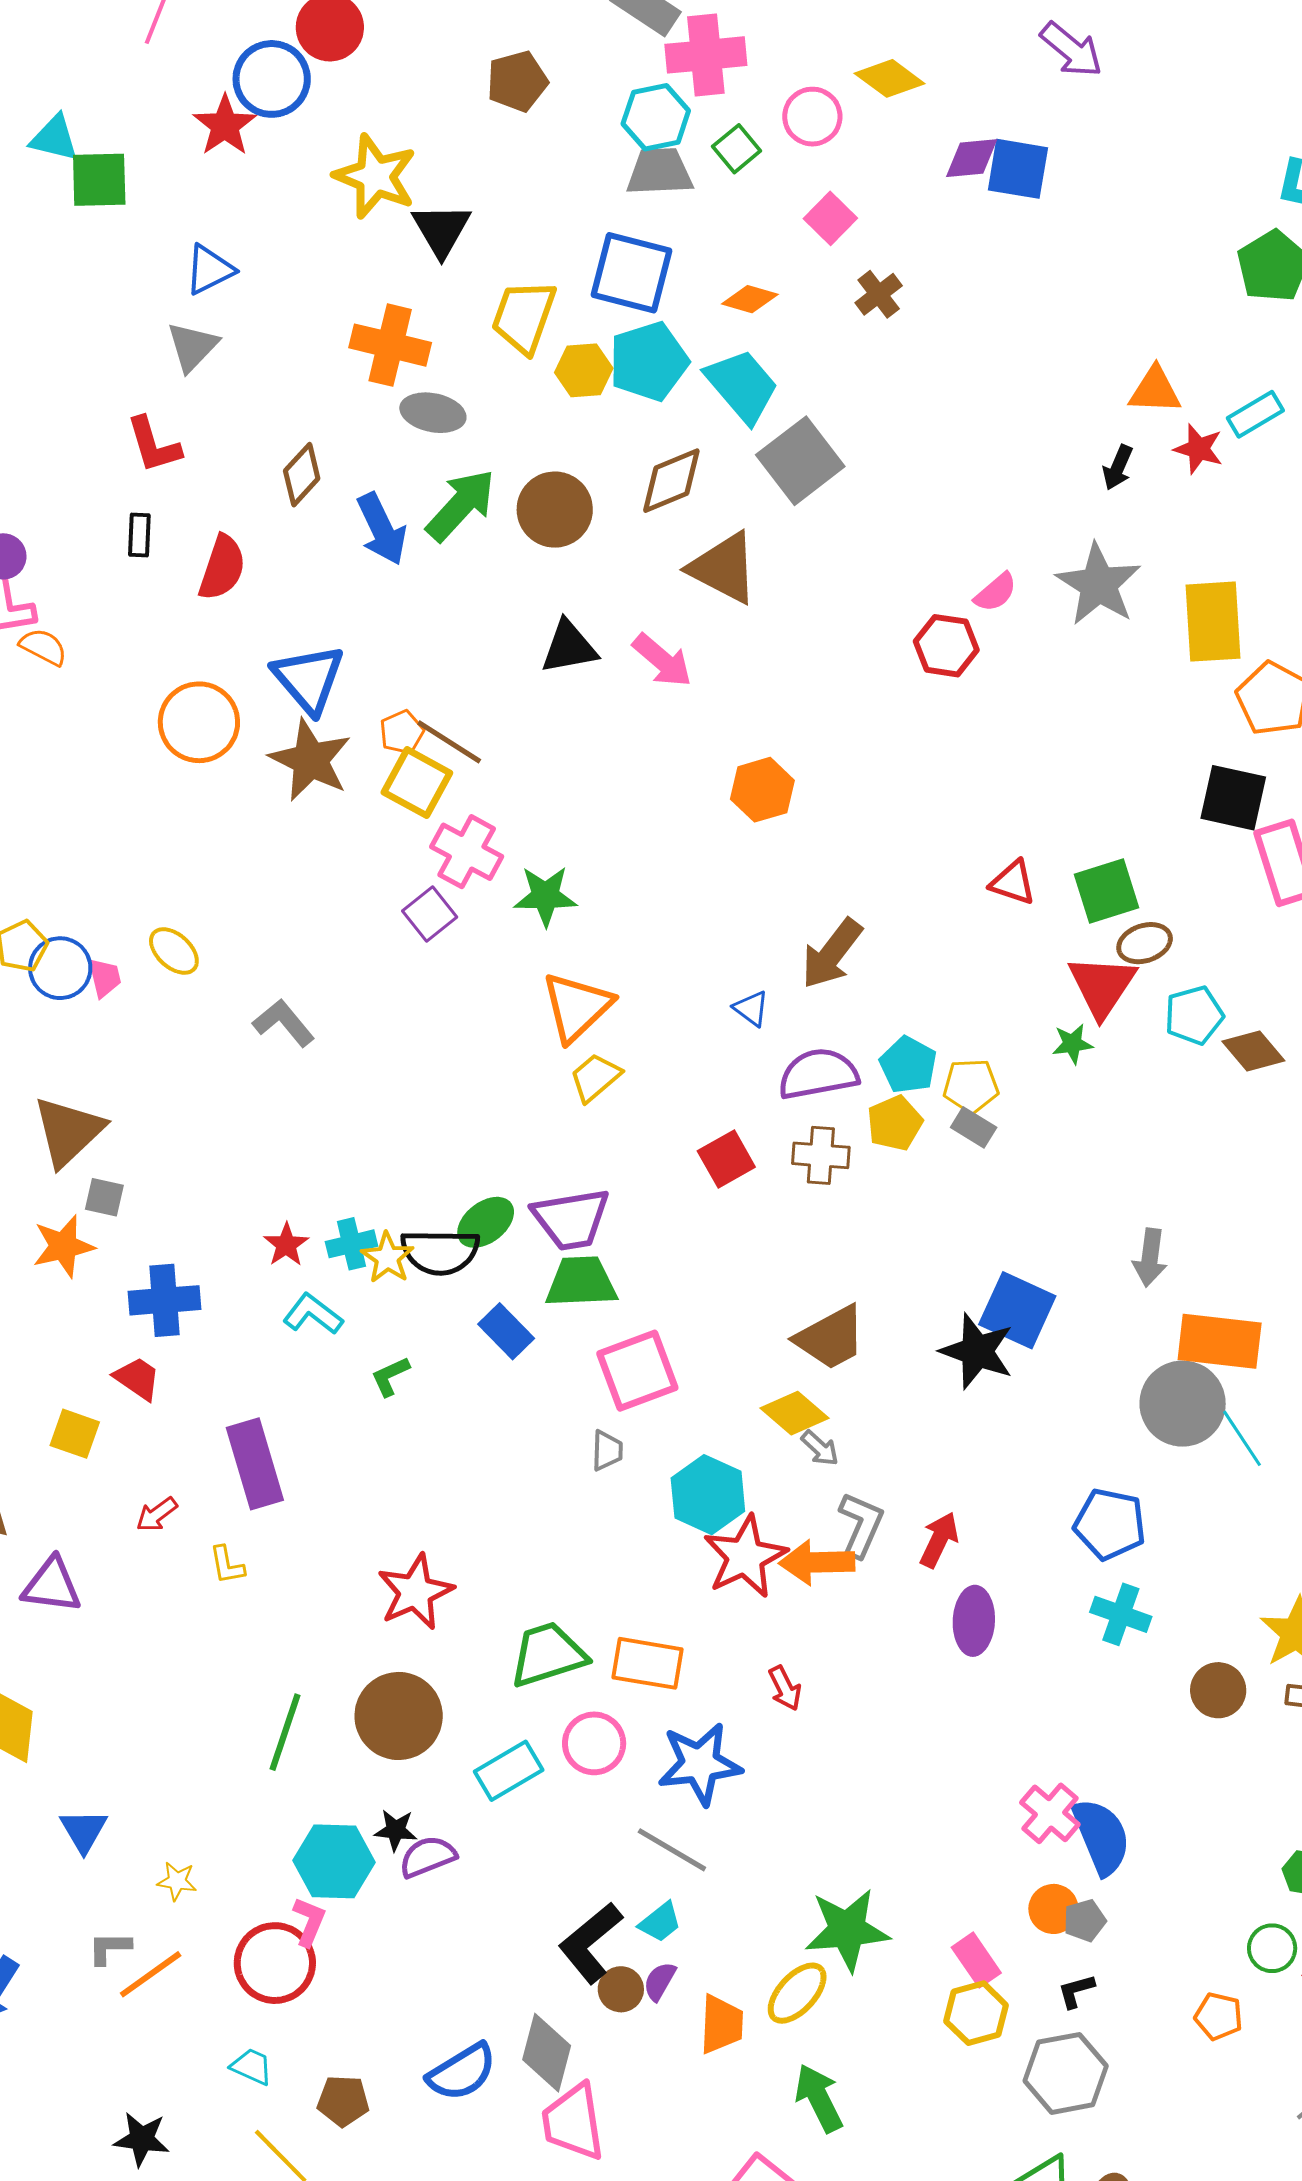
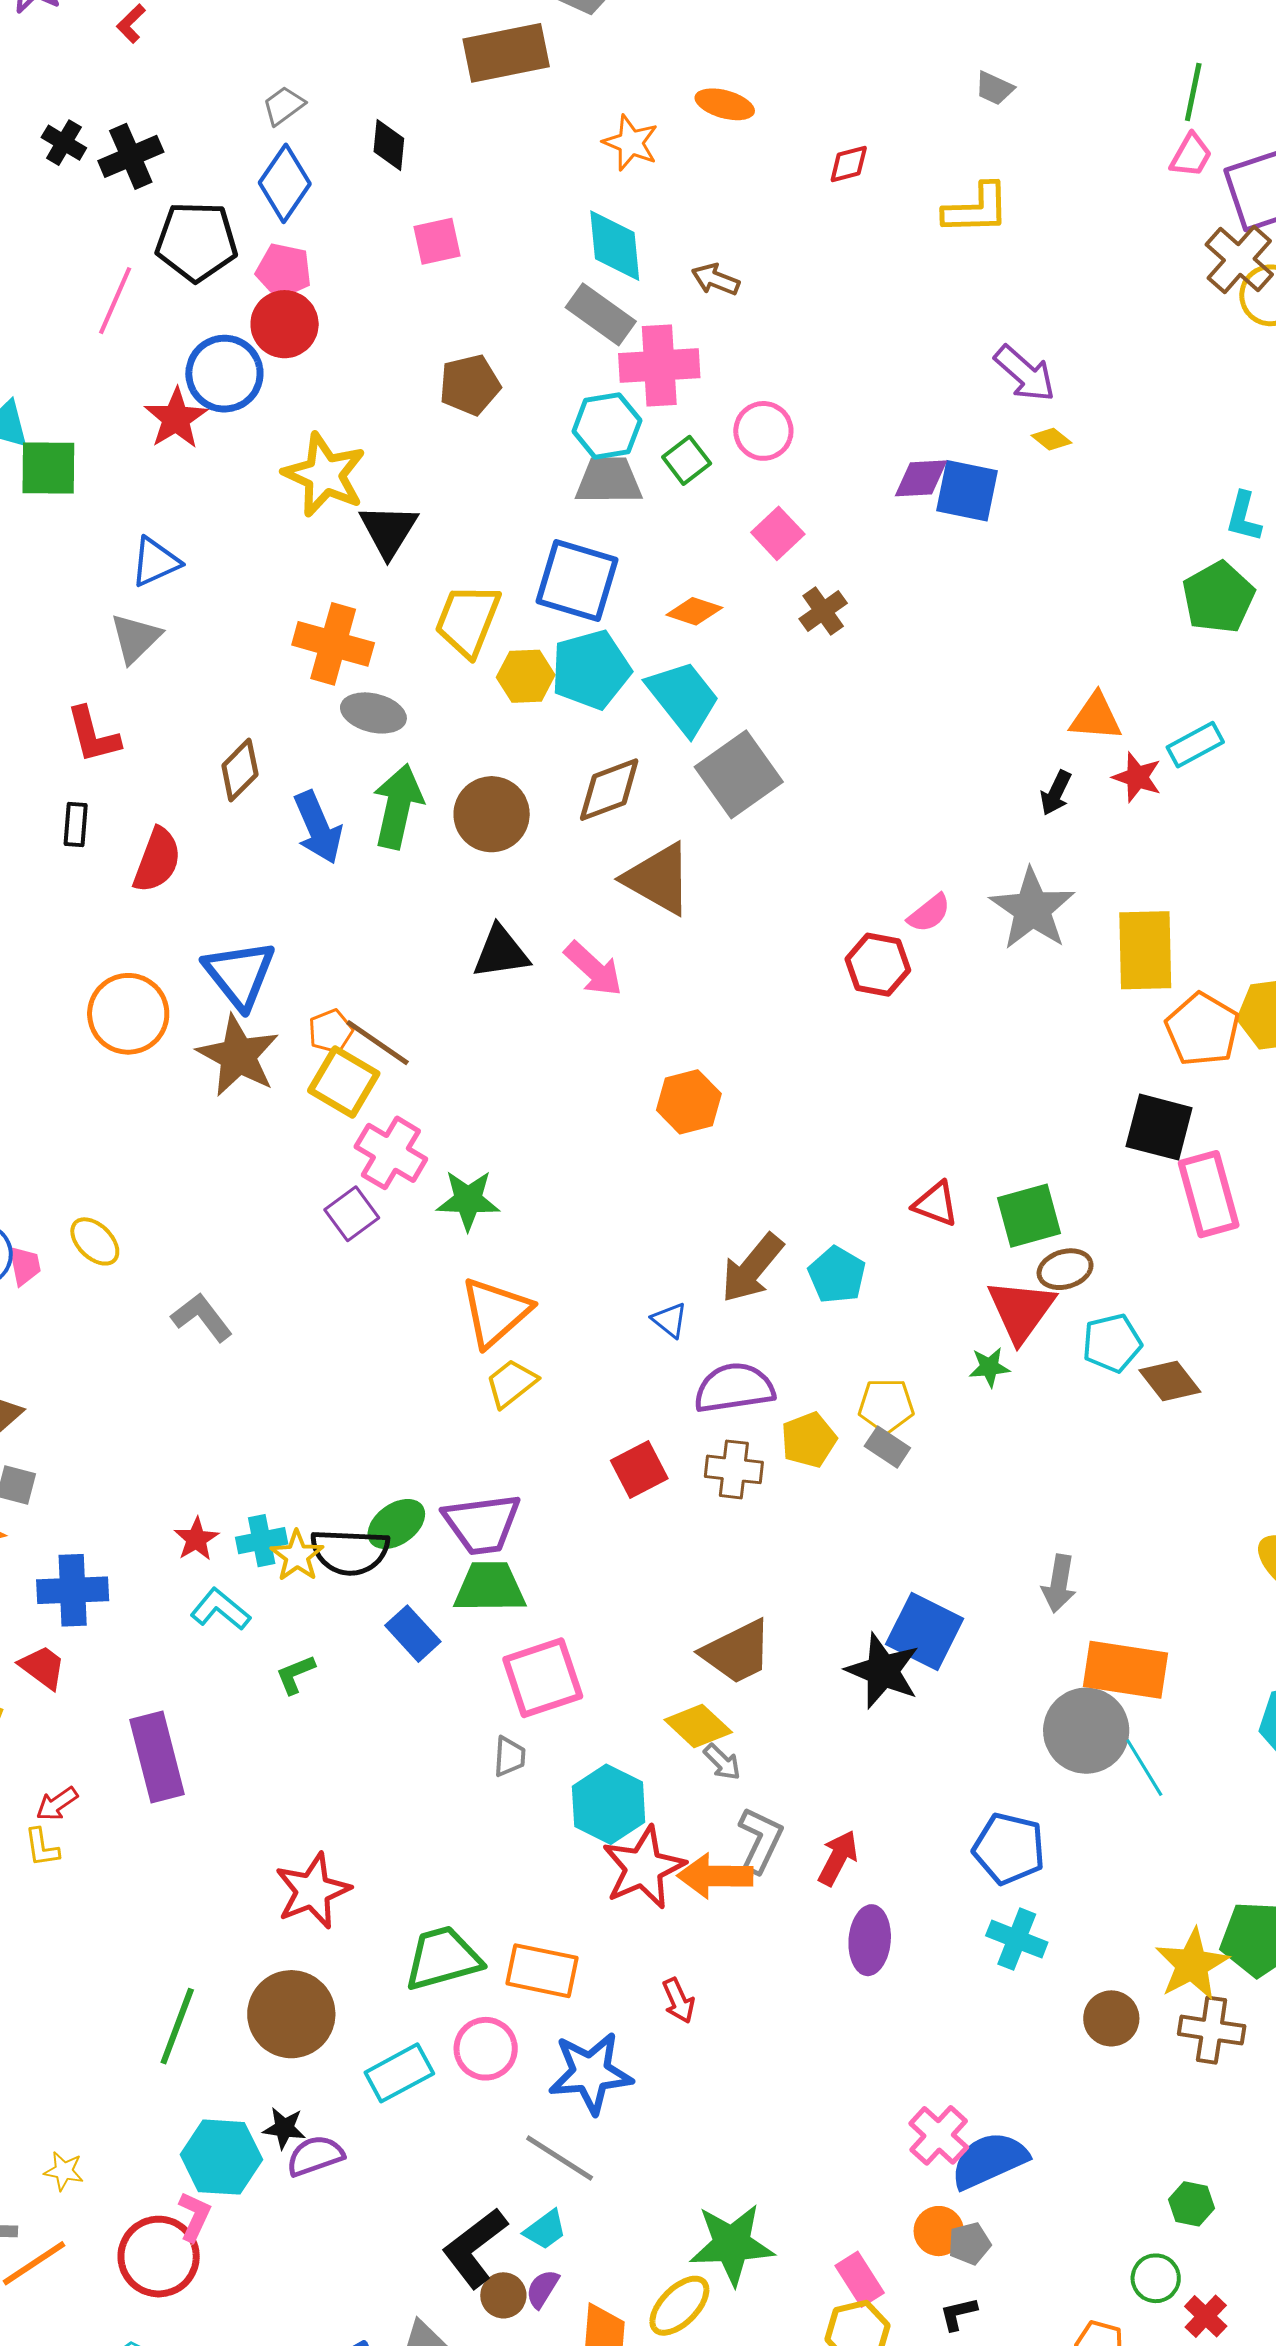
yellow diamond: (890, 78) -> (1051, 439), moved, size x0.6
green arrow: (461, 505) -> (398, 806), turned -32
cyan pentagon: (908, 1065) -> (837, 1275), moved
yellow L-shape: (227, 1565) -> (42, 1847), moved
blue semicircle: (1101, 1837) -> (989, 2160), turned -94

